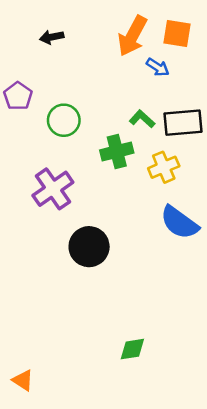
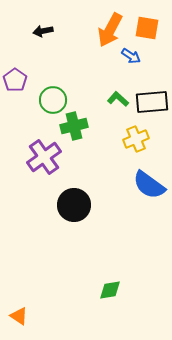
green cross: (117, 152) -> (74, 126), moved

